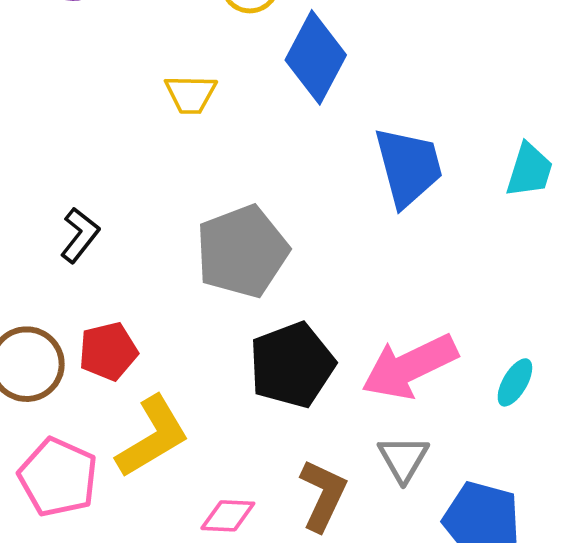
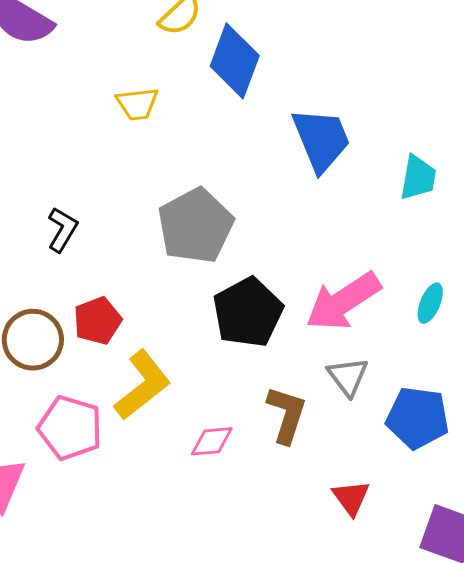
cyan trapezoid: (529, 170) -> (418, 178), moved

